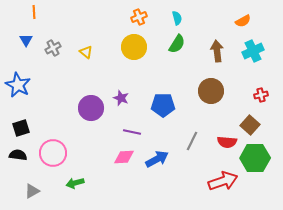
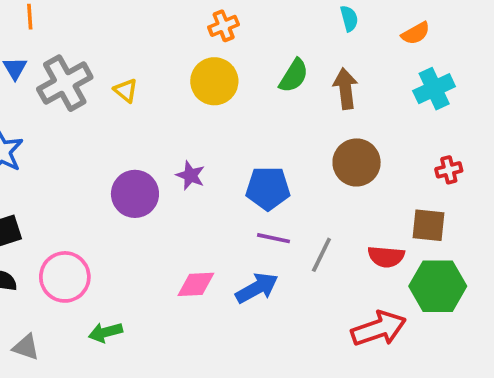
cyan semicircle: (177, 18) -> (349, 18), moved
gray cross: (53, 48) -> (65, 83), size x1.8
brown arrow: (217, 51) -> (345, 89), moved
brown square: (250, 125) -> (429, 225), turned -36
purple line: (132, 132) -> (273, 238), moved
gray triangle: (32, 191) -> (26, 347), turned 49

